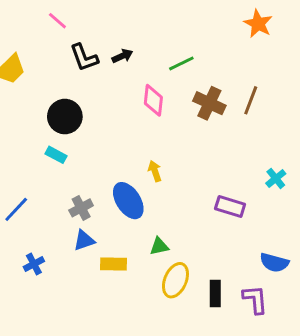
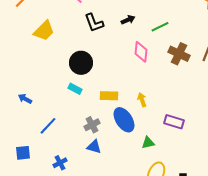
black arrow: (122, 56) -> (128, 20), moved
purple rectangle: (230, 206) -> (174, 122), moved
blue triangle: (84, 240) -> (94, 147), turned 35
green triangle: (159, 246) -> (148, 143), moved
yellow rectangle: (114, 264) -> (109, 96), moved

